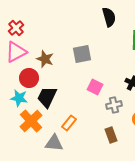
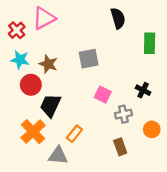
pink triangle: (16, 52) -> (44, 18), moved
cyan star: (19, 98) -> (20, 60), moved

